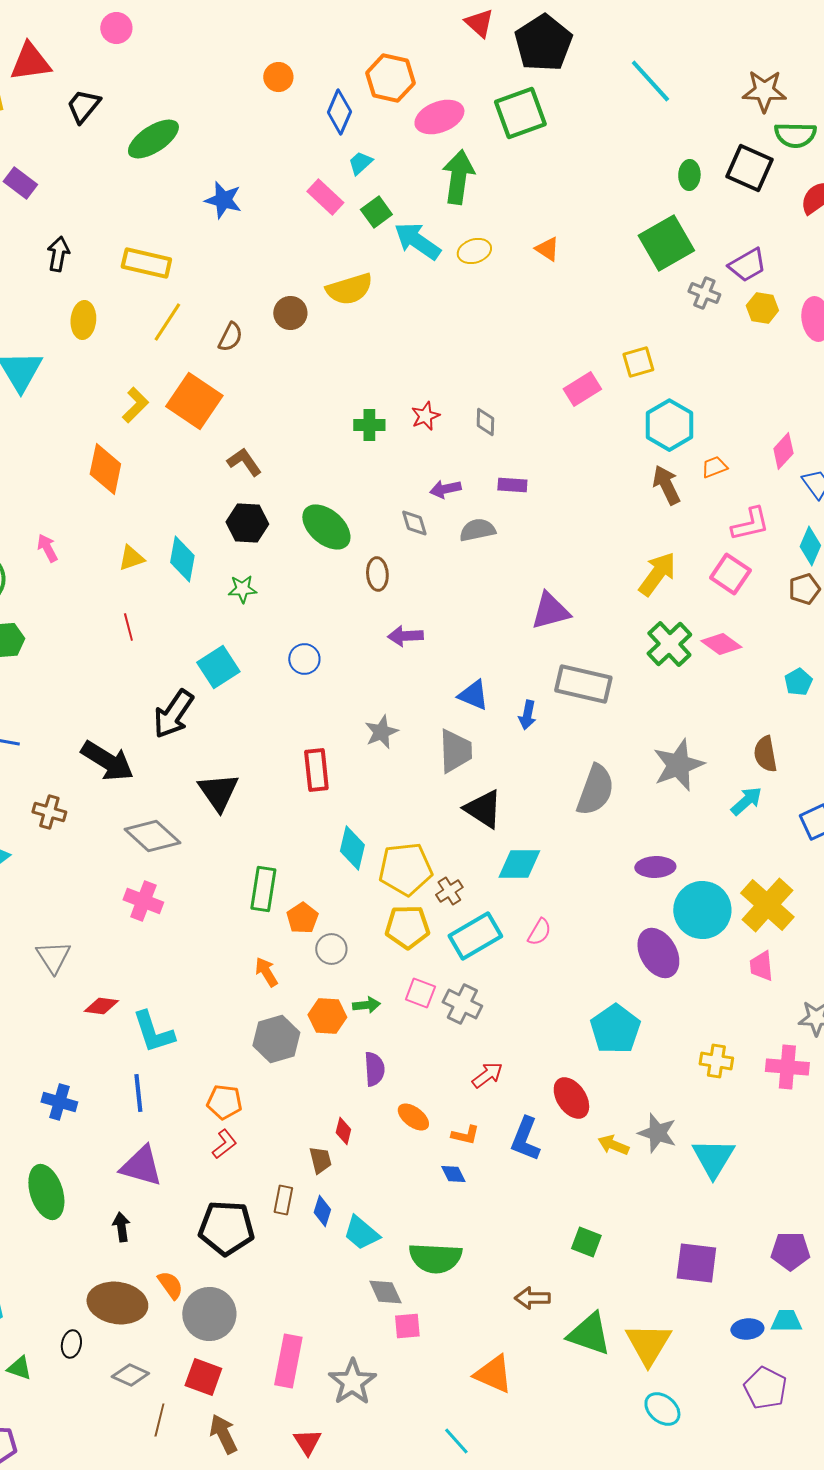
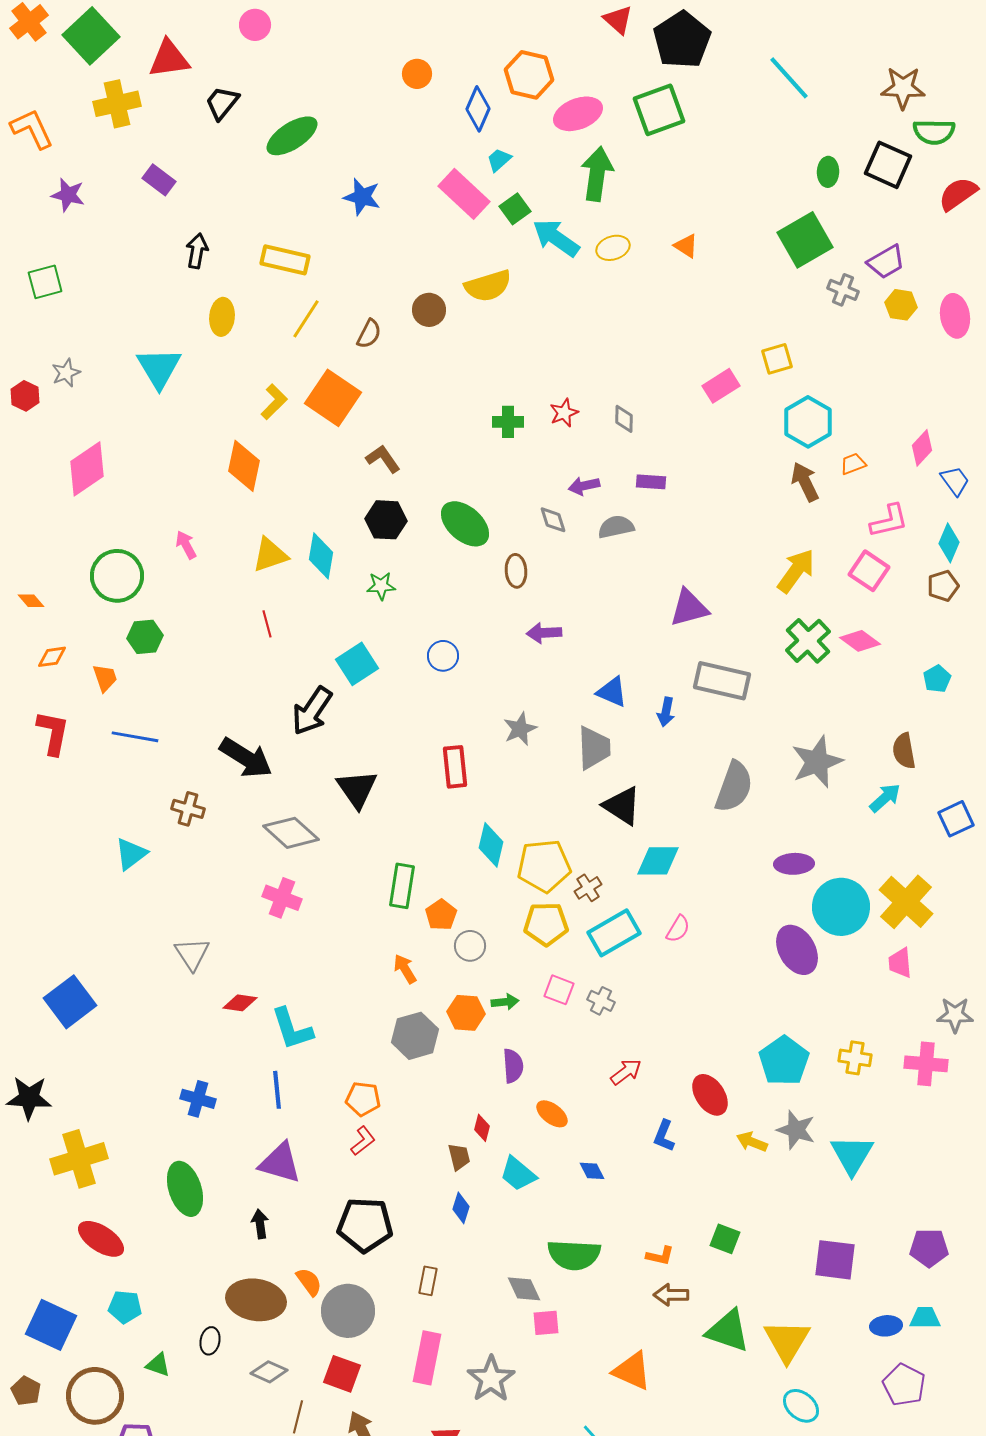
pink rectangle: (325, 197) -> (464, 194), size x1.4
yellow triangle: (131, 558) -> (270, 555), size x1.4
gray cross: (462, 1004) -> (601, 1001), size x0.7
cyan pentagon: (615, 1029) -> (784, 1061), moved
orange L-shape: (465, 1135) -> (660, 1256), moved
blue L-shape: (525, 1139) -> (664, 1136), size x0.7
brown rectangle: (283, 1200) -> (428, 1281), moved
cyan trapezoid: (361, 1233) -> (518, 1174), moved

